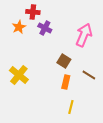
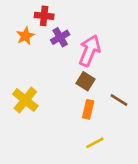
purple cross: (45, 28) -> (60, 37), turned 32
pink arrow: (84, 35) -> (90, 51), moved
yellow line: (71, 107) -> (95, 143), turned 48

